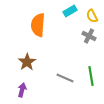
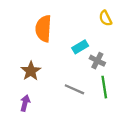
cyan rectangle: (70, 11) -> (80, 47), moved
gray cross: (89, 36) -> (97, 61), moved

